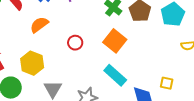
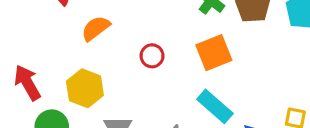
orange square: (115, 41) -> (214, 53), turned 30

